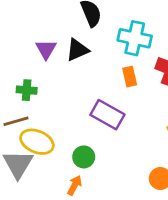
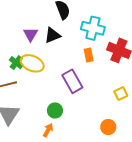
green cross: (27, 90) -> (16, 63), turned 32
purple rectangle: (107, 115) -> (72, 81), turned 30
yellow ellipse: (37, 142) -> (32, 63), moved

